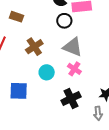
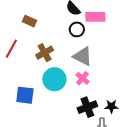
cyan circle: (47, 72) -> (54, 79), size x1.5
black cross: (71, 99) -> (87, 107), moved

